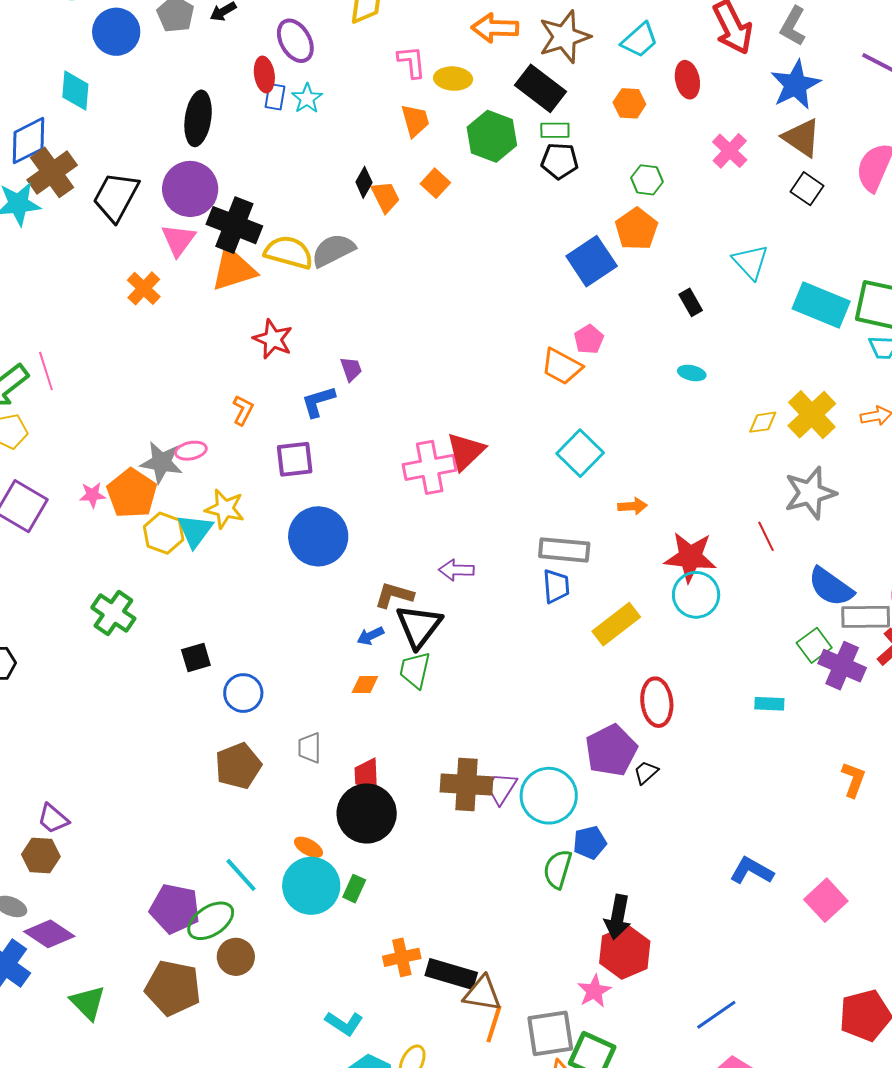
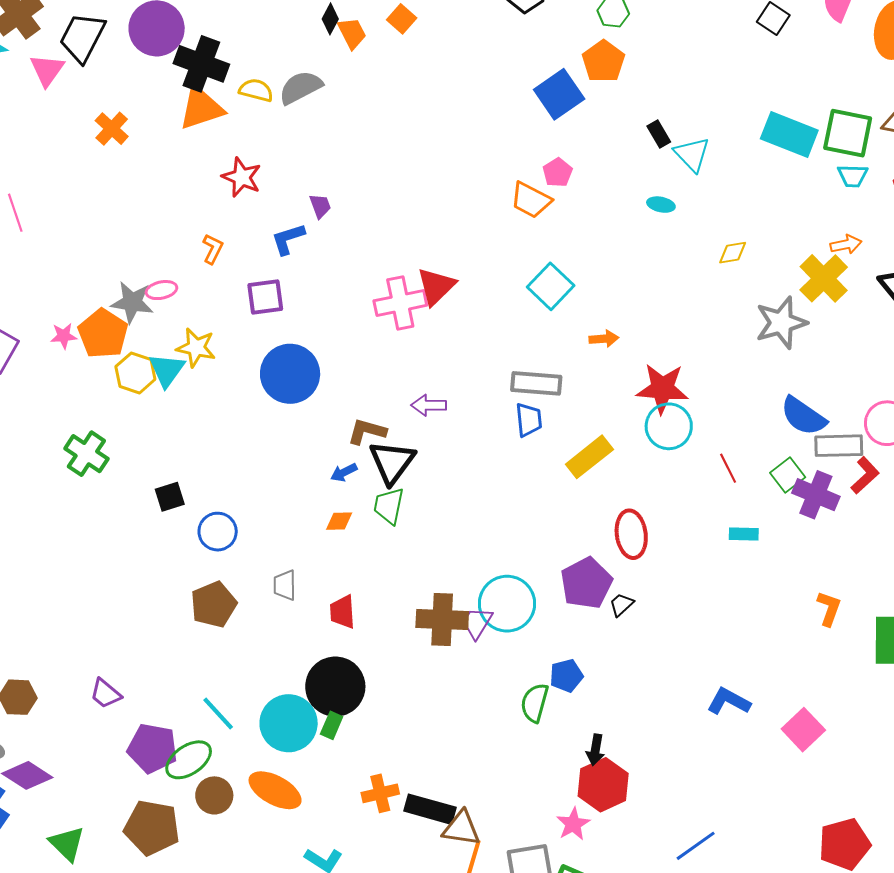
pink triangle: (178, 240) -> (47, 70), moved
yellow semicircle: (289, 252) -> (256, 90), size x0.7
cyan triangle: (750, 262) -> (692, 154), moved
yellow cross: (812, 415) -> (824, 278), moved
red line: (766, 536) -> (728, 468), moved
cyan circle: (549, 796) -> (507, 604), moved
black circle: (367, 814) -> (335, 687), moved
purple trapezoid: (53, 819) -> (106, 694), moved
orange ellipse: (308, 847) -> (275, 790), moved, size x1.8
black arrow: (618, 917) -> (595, 750), size x0.7

